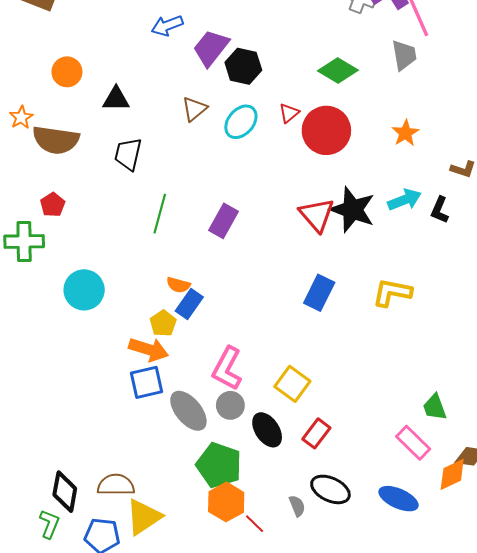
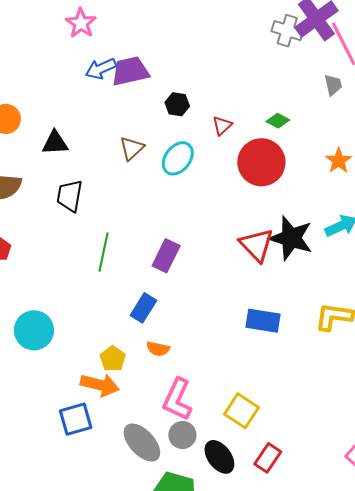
purple trapezoid: (211, 48) -> (130, 71), moved, turned 42
gray trapezoid: (404, 55) -> (333, 85), size x0.7
black hexagon: (243, 66) -> (177, 104), size x0.7
green diamond: (338, 71) -> (278, 121), moved, size x0.6
red triangle: (289, 113) -> (222, 125), moved
orange semicircle: (178, 285) -> (158, 349), moved
blue rectangle: (319, 293) -> (263, 321), turned 76
blue rectangle: (189, 304) -> (143, 308), moved
blue square: (147, 382) -> (76, 419), moved

